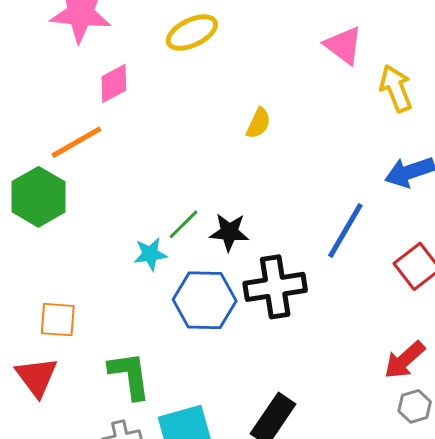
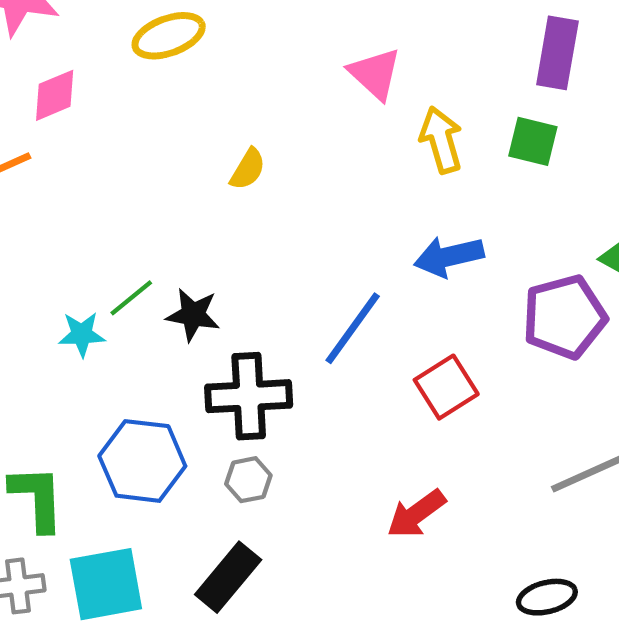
blue hexagon: (205, 300) -> (142, 461), moved
gray hexagon: (415, 406) -> (248, 480), moved

